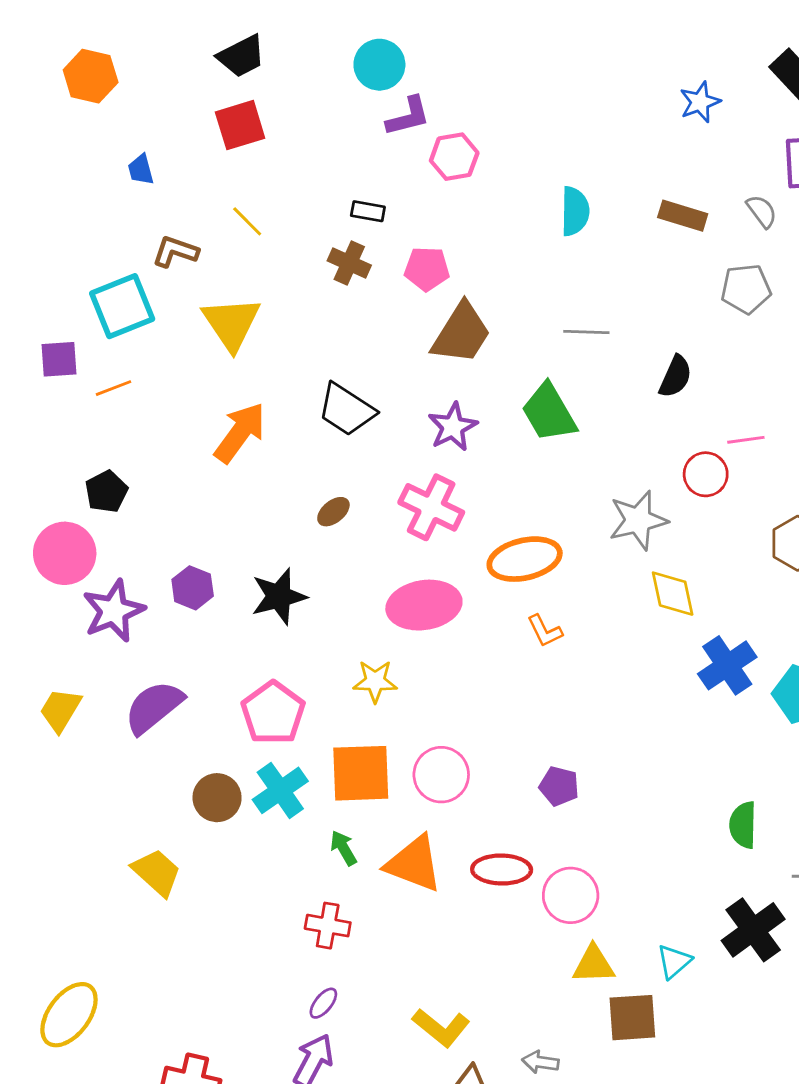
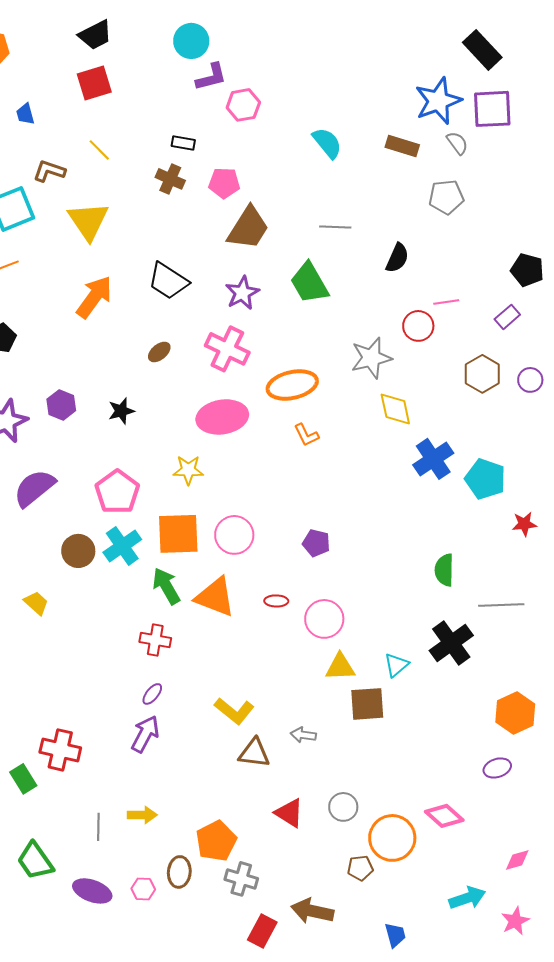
blue star: (700, 102) -> (438, 101), moved, size x1.6
cyan semicircle: (575, 211) -> (327, 143), turned -40
black star: (279, 596) -> (121, 411), size x0.7
green arrow: (343, 848) -> (166, 586), size x1.5
red ellipse: (502, 870) -> (276, 601), size x0.6
yellow trapezoid: (157, 872) -> (36, 603), size x0.7

